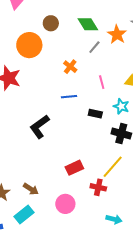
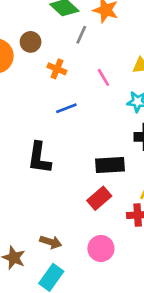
brown circle: (51, 23) -> (31, 42), moved
black rectangle: (95, 114) -> (110, 165), moved, size x1.5
black L-shape: (40, 127) -> (39, 158), turned -30

